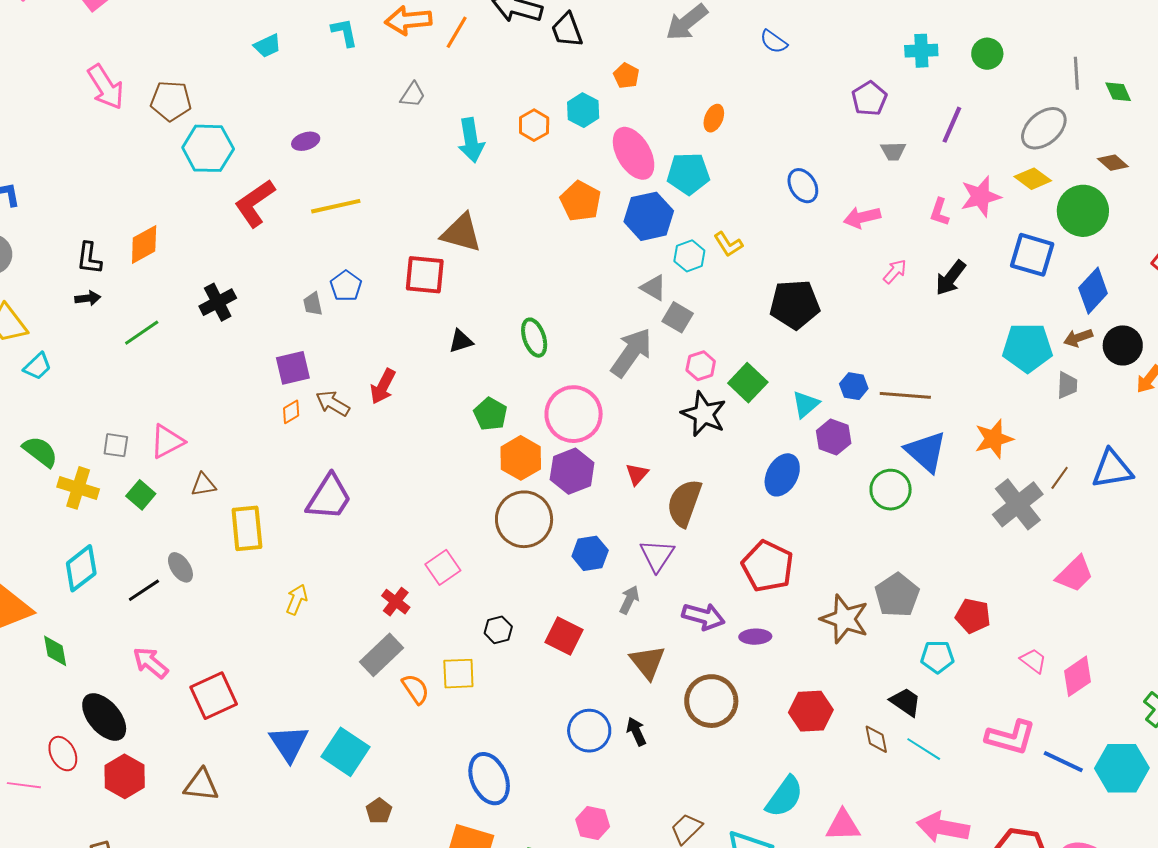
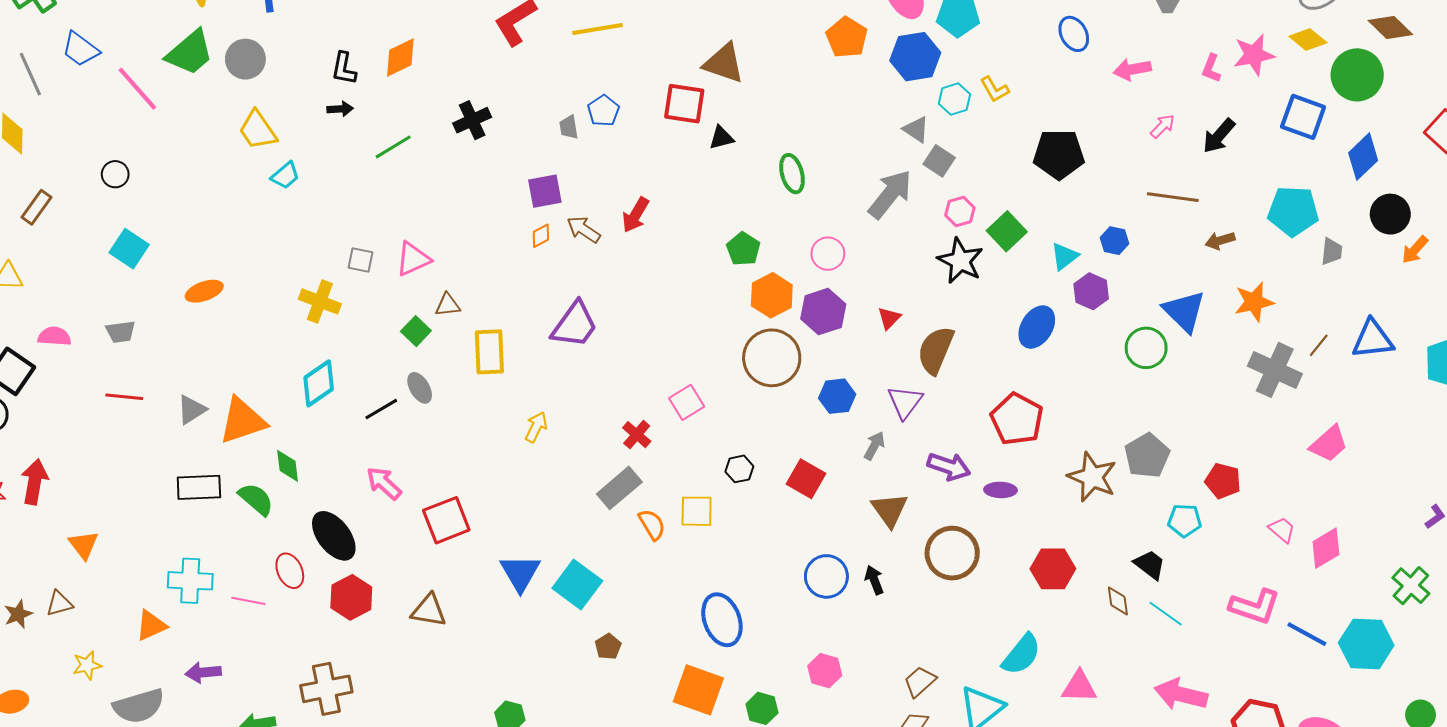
brown diamond: (1113, 163) -> (1390, 27), size x1.4
brown arrow: (1078, 338) -> (1220, 241), moved
black triangle: (461, 341) -> (721, 138), moved
brown line: (905, 395) -> (1173, 197), moved
pink circle: (574, 414) -> (828, 254), size x0.6
green semicircle: (40, 452) -> (256, 499), moved
green square: (141, 495) -> (416, 331), moved
gray cross: (1018, 504) -> (1275, 370), turned -30

